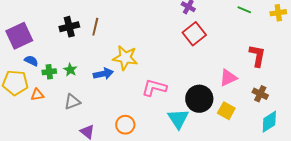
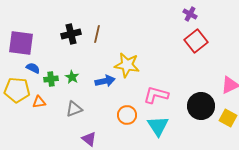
purple square: (19, 36) -> (21, 43), turned 32
cyan triangle: (178, 119) -> (158, 126), moved
orange circle: (125, 125) -> (127, 115), moved

